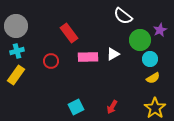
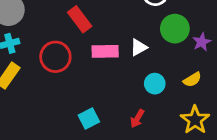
purple star: (160, 30) -> (202, 42), moved
cyan circle: (150, 59) -> (155, 84), moved
red circle: (51, 61) -> (55, 57), size x1.5

